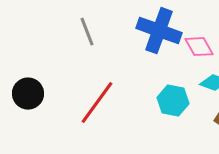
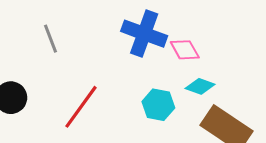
gray line: (87, 32) -> (51, 39), moved

